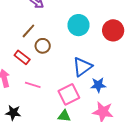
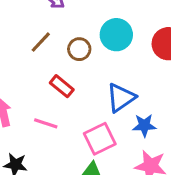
brown circle: (43, 46) -> (79, 49), moved
red rectangle: (22, 57) -> (62, 86), moved

